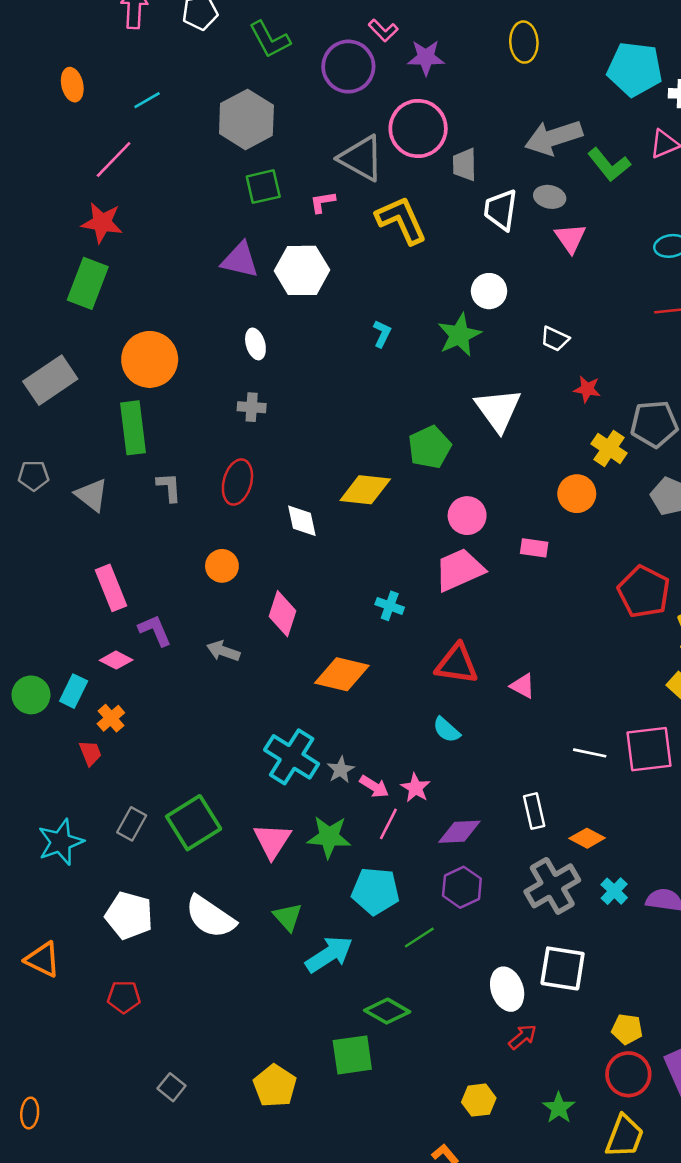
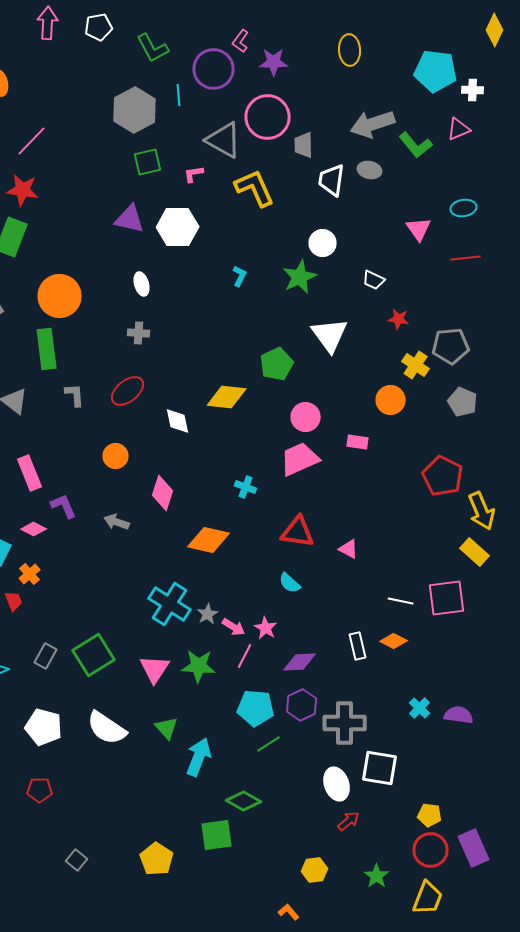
pink L-shape: (383, 30) -> (241, 41), turned 80
cyan line: (147, 100) -> (179, 95), moved, turned -65
pink triangle: (570, 238) -> (419, 229), moved
red ellipse: (237, 482) -> (128, 391), turned 36
orange diamond: (587, 838) -> (394, 641), moved
gray cross: (552, 886) -> (345, 723), moved, turned 30
cyan pentagon: (375, 891) -> (256, 708), moved
cyan arrow: (329, 954) -> (199, 757), turned -36

